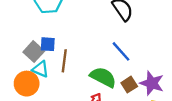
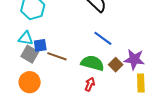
brown line: (64, 61) -> (57, 56), turned -66
cyan triangle: (41, 69) -> (26, 38), moved

